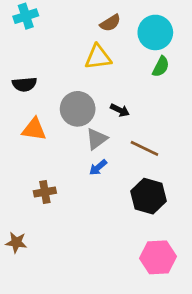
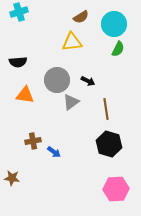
brown line: (144, 148) -> (106, 109), turned 55
blue arrow: (98, 167) -> (54, 152), moved, turned -104

